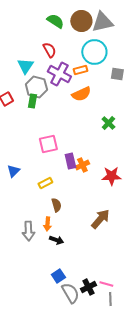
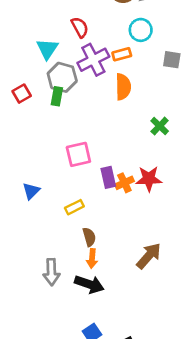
cyan circle: (94, 52) -> (141, 30), size x0.7
purple cross: (59, 74) -> (93, 60), turned 35
orange semicircle: (81, 94) -> (123, 87), turned -66
red star: (111, 176) -> (149, 179), moved
orange arrow: (47, 224) -> (92, 259), moved
black arrow: (56, 240) -> (89, 284), size x1.5

